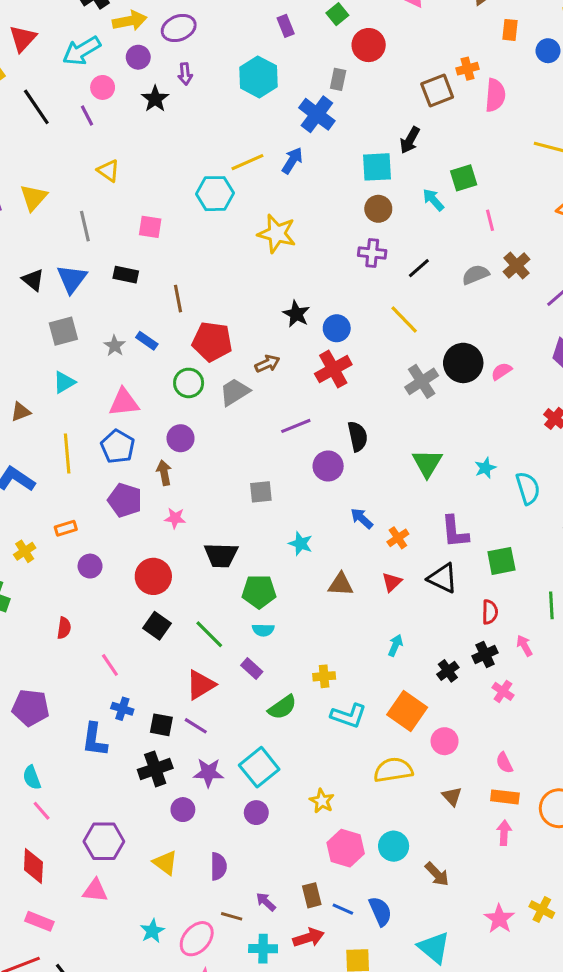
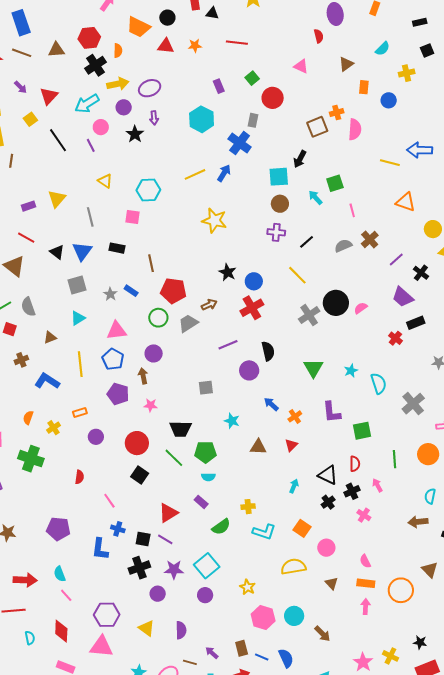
cyan hexagon: (215, 194) -> (148, 190), moved
black triangle: (443, 578) -> (328, 475), moved
green line: (209, 634) -> (174, 458), moved
orange square: (407, 711) -> (302, 528), size x0.7
pink triangle: (95, 890) -> (101, 647), size x1.4

